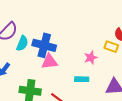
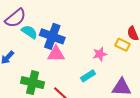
cyan semicircle: (22, 43) -> (29, 32), turned -84
cyan rectangle: (82, 79) -> (88, 76), turned -40

